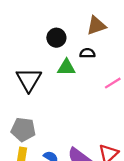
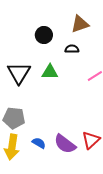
green triangle: (66, 68) -> (50, 72), moved

